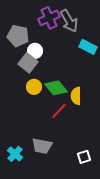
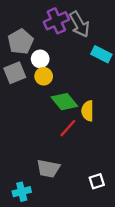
gray pentagon: (18, 36) -> (21, 42), turned 30
gray square: (28, 63) -> (15, 73), moved, turned 30
yellow circle: (34, 87) -> (44, 76), moved
cyan cross: (15, 154) -> (22, 192), moved, turned 35

